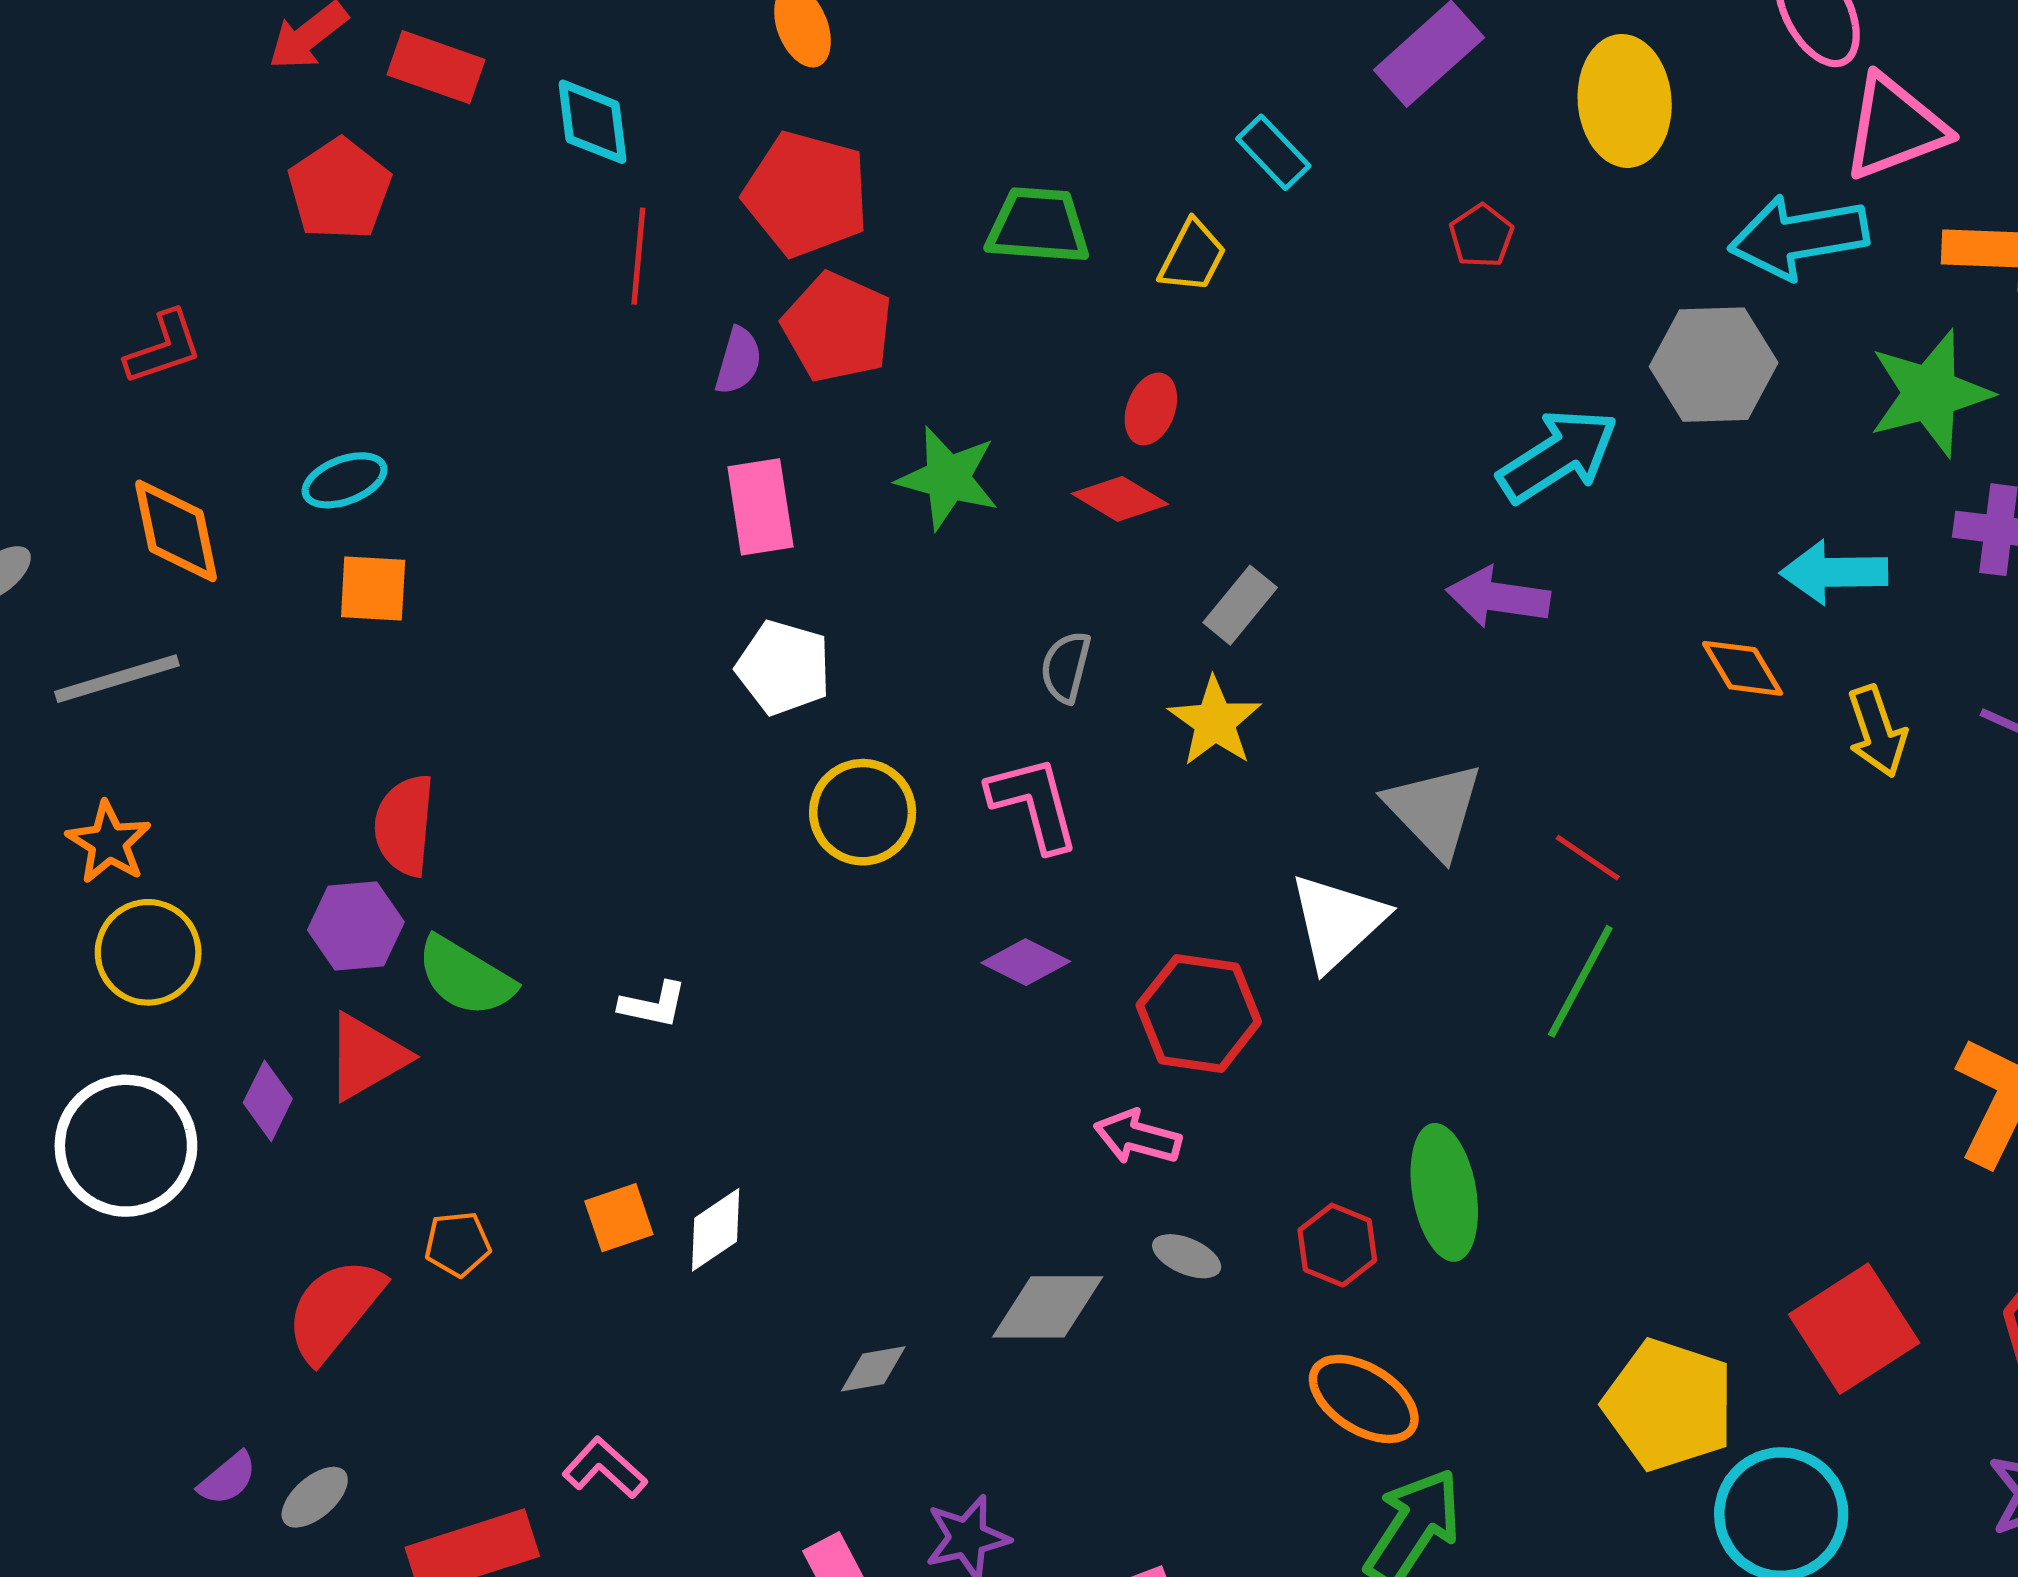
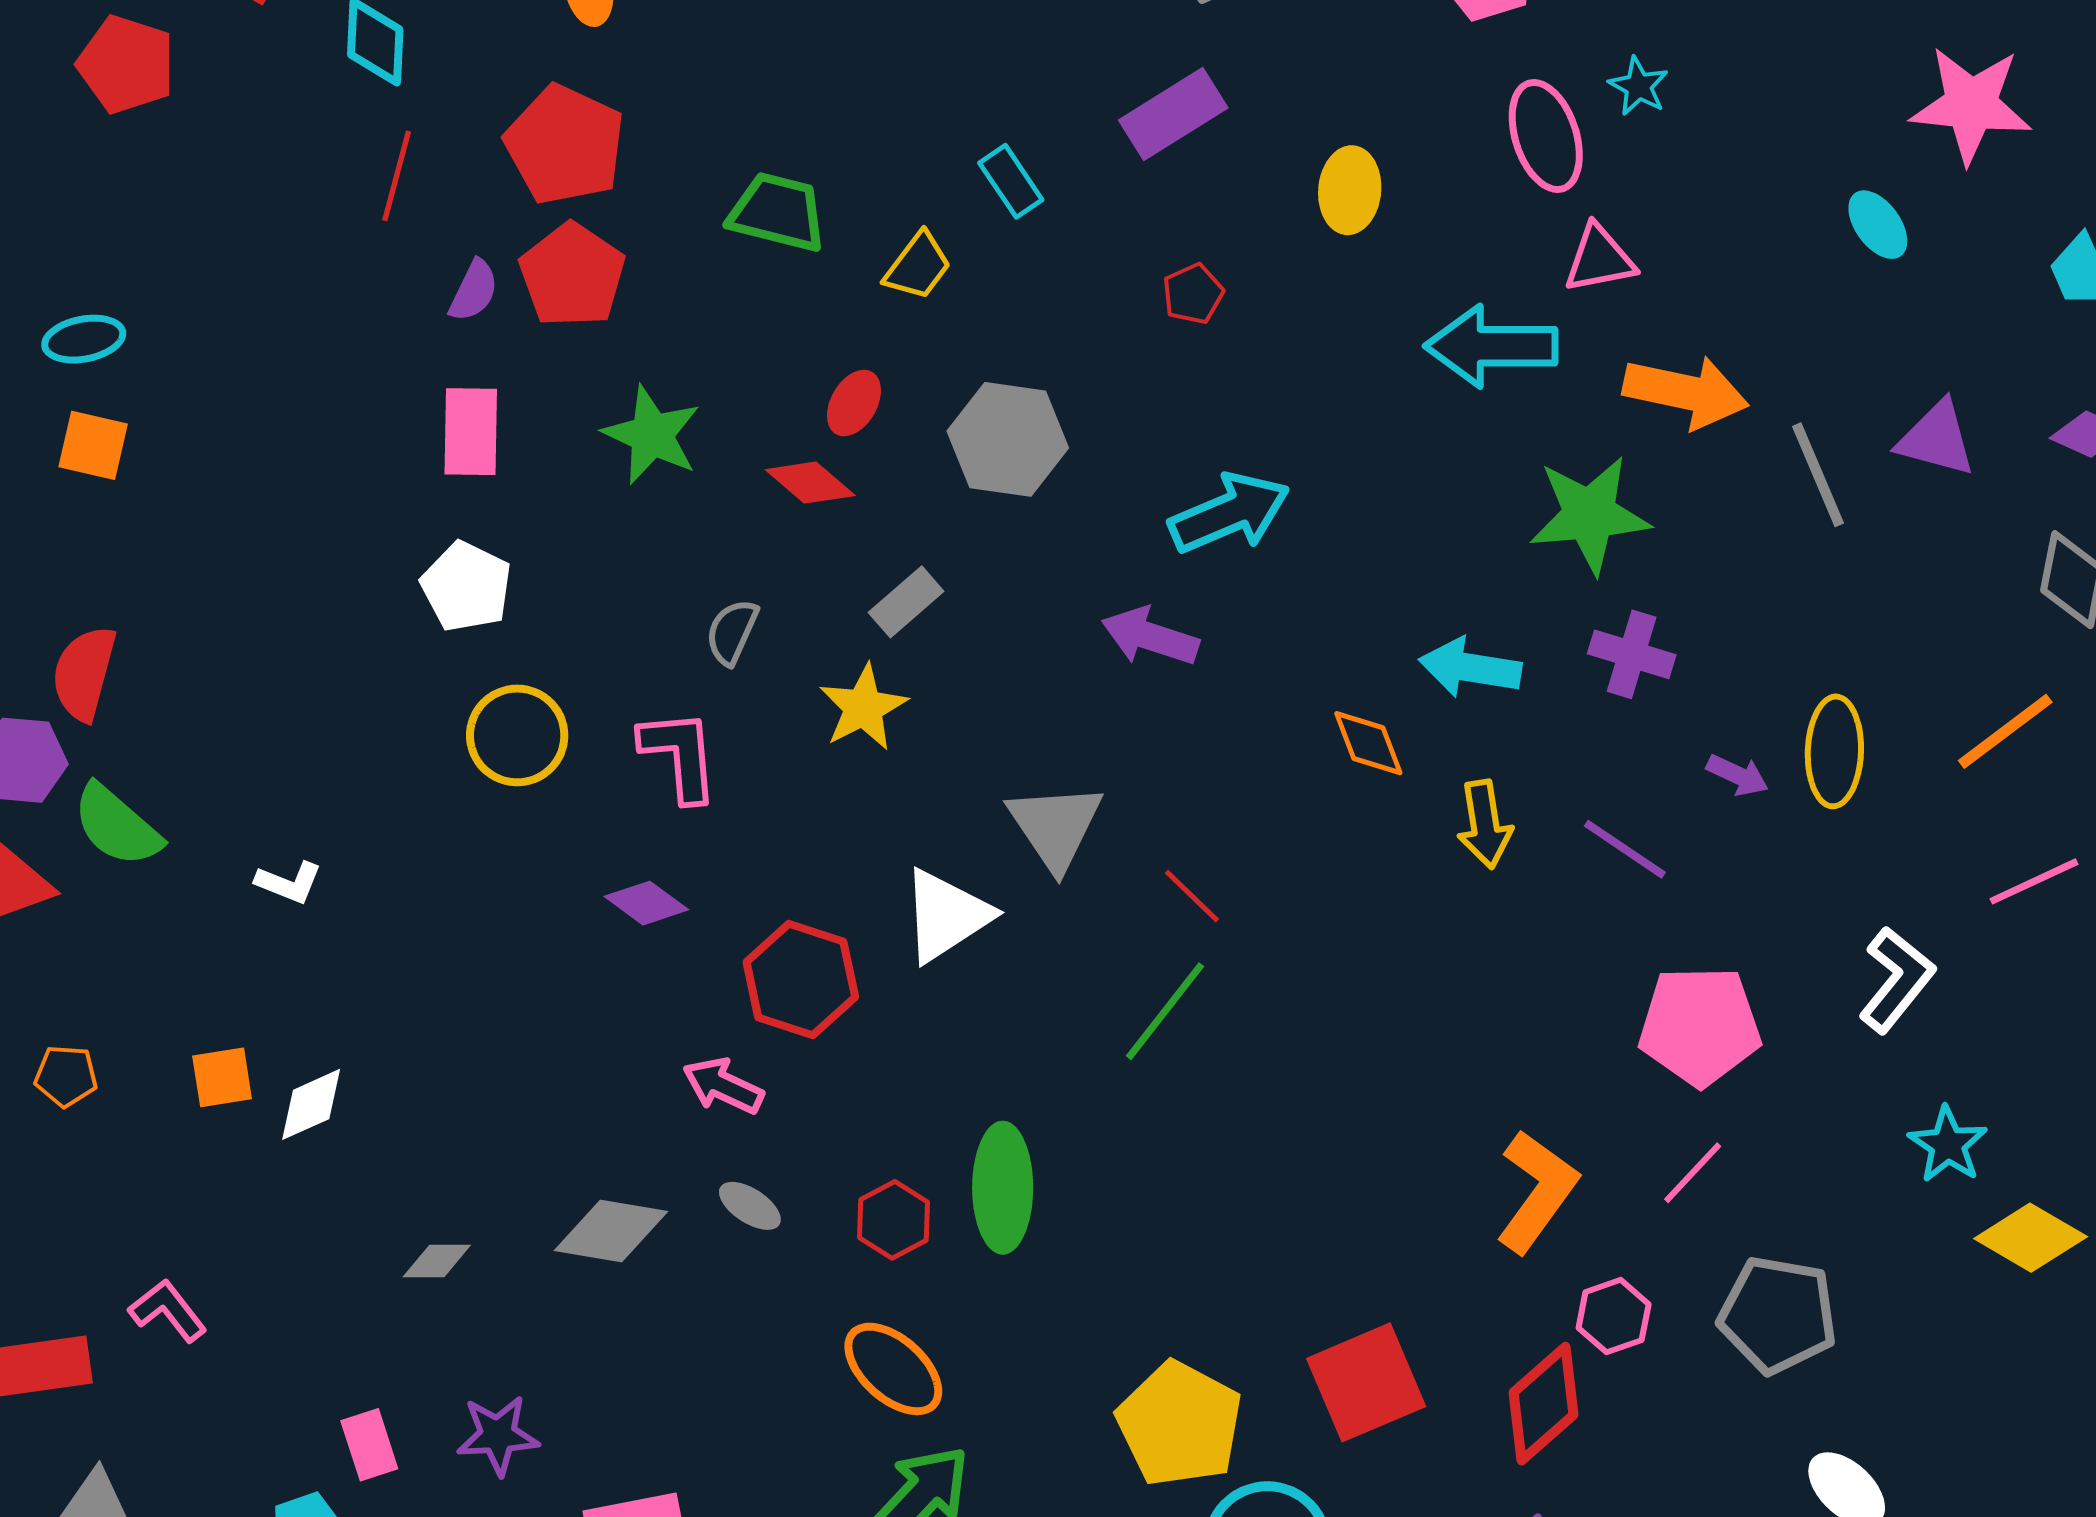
yellow ellipse: (1625, 101) -> (1350, 190), size x0.7
pink triangle: (1895, 127) -> (1599, 259), size x0.7
red pentagon: (340, 189) -> (126, 64), turned -30
gray hexagon: (1714, 365) -> (1008, 439), moved

